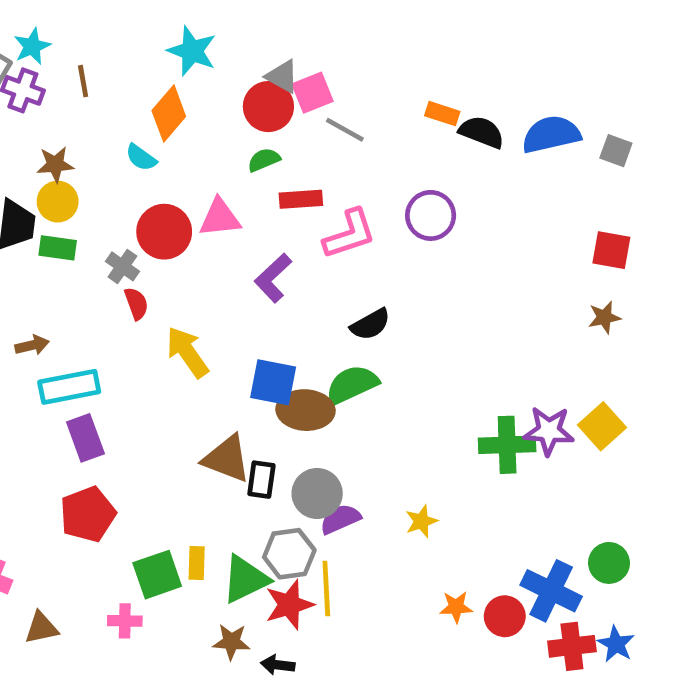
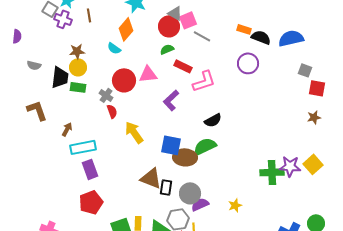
gray square: (616, 151) -> (305, 70), moved
red rectangle: (301, 199) -> (183, 66), turned 30
purple circle: (431, 215) -> (248, 63), moved
brown arrow: (32, 345) -> (67, 129), turned -48

